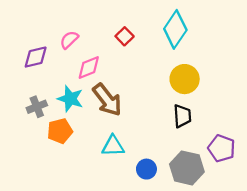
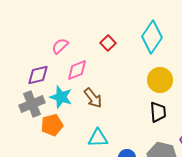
purple diamond: (36, 57) -> (38, 75), moved
brown arrow: (107, 100) -> (93, 98), size x0.7
gray cross: (37, 107) -> (32, 104), size x1.4

